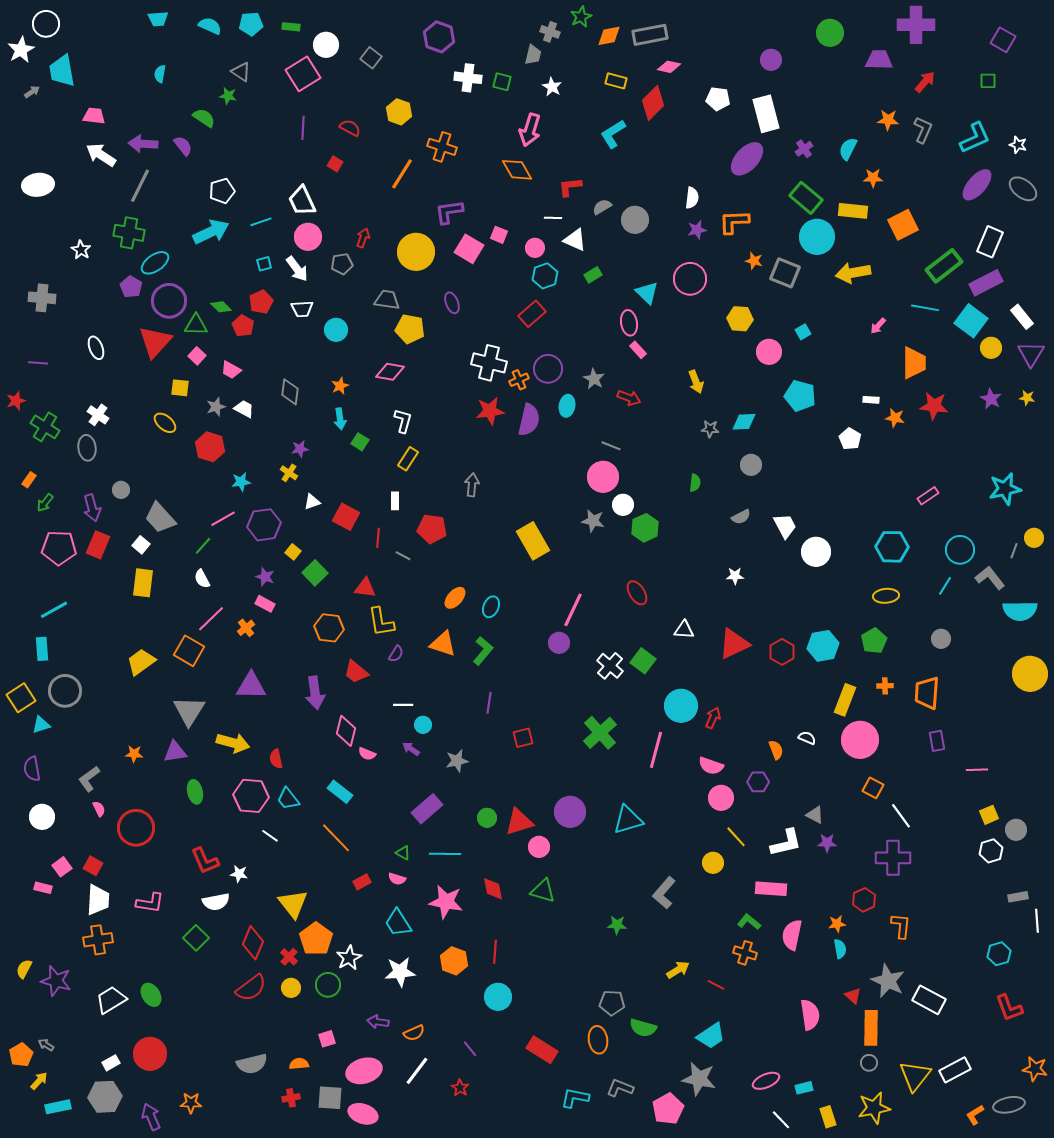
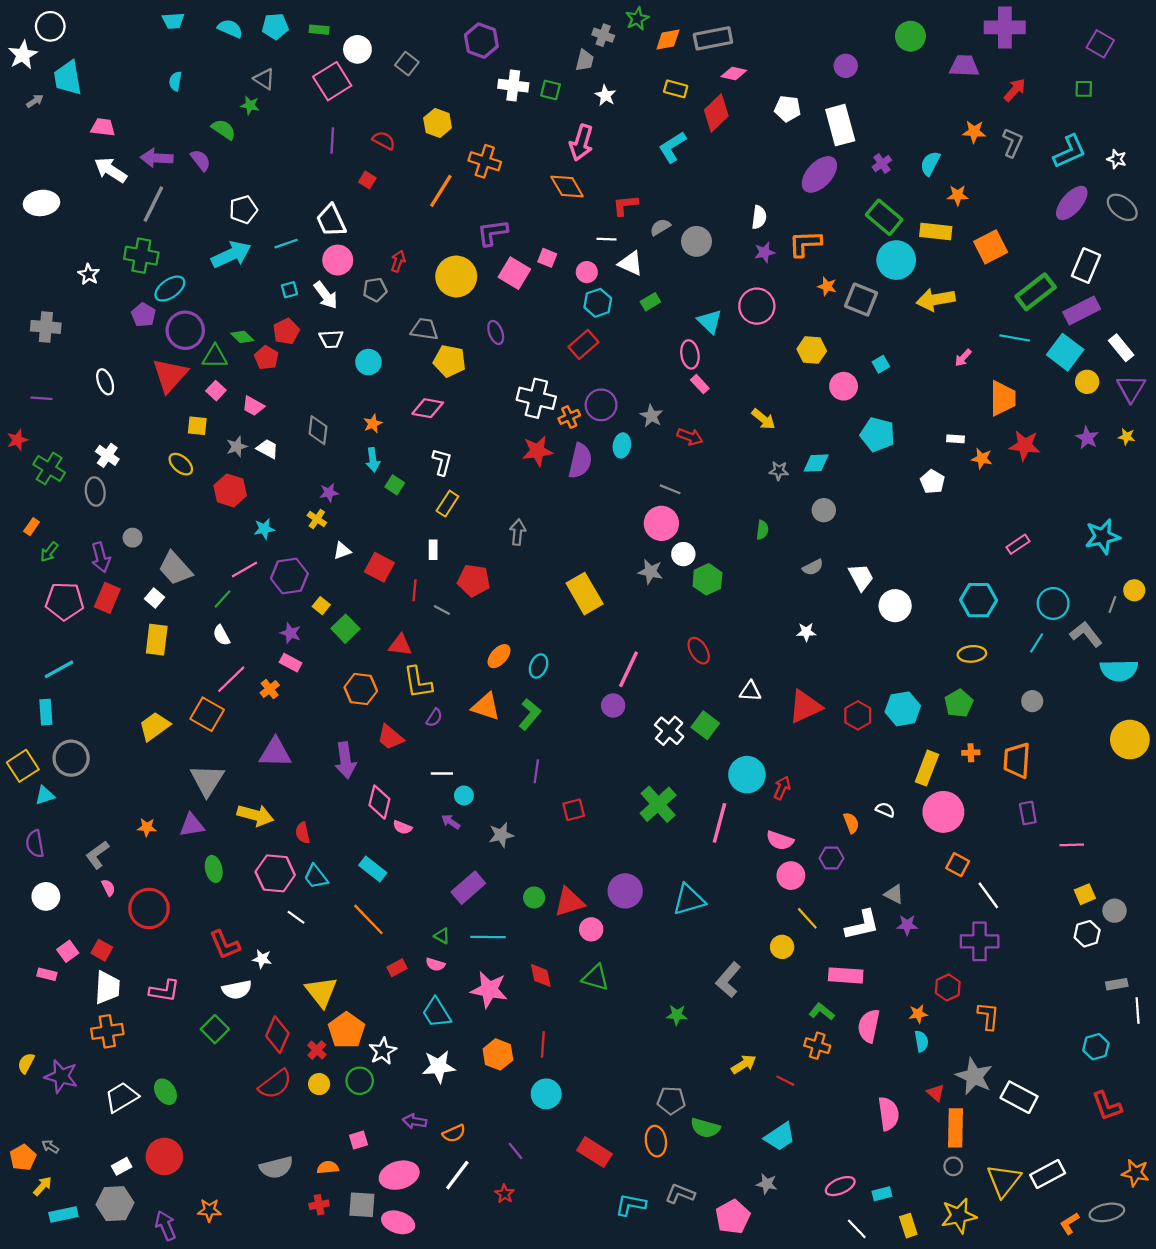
yellow arrow: (696, 382) -> (763, 419), turned -30
gray star: (699, 1079) -> (767, 1184), size x0.6

